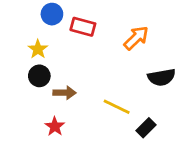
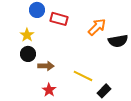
black semicircle: (162, 77) -> (118, 41), moved
red star: (55, 126) -> (49, 90), moved

